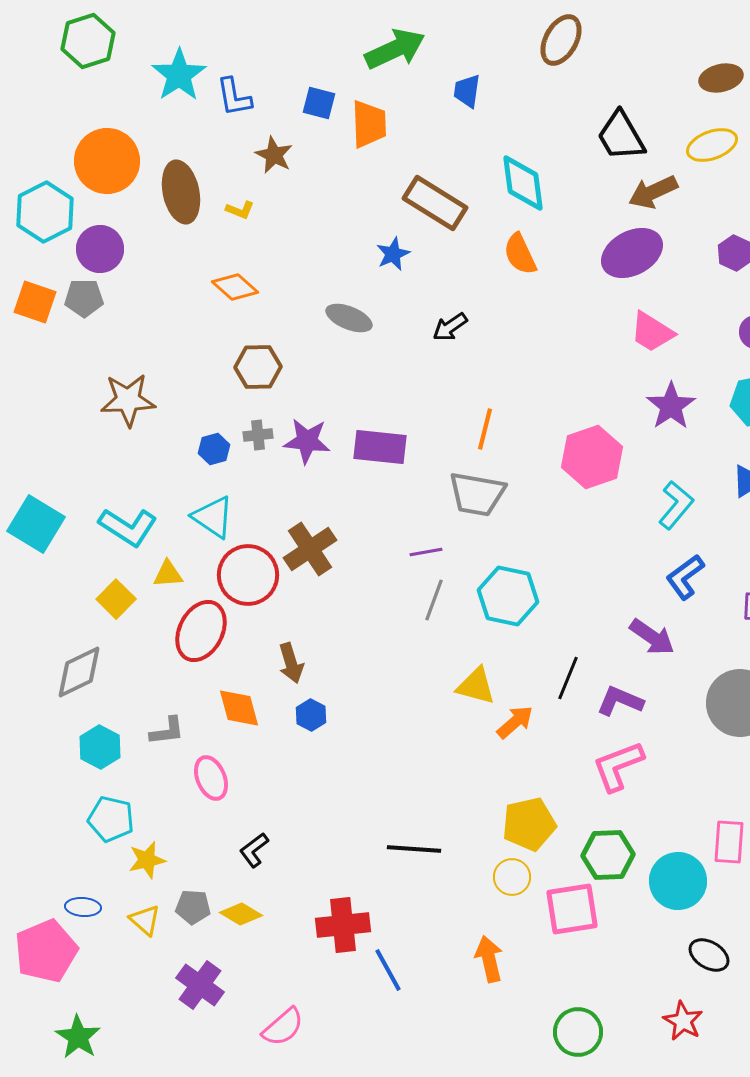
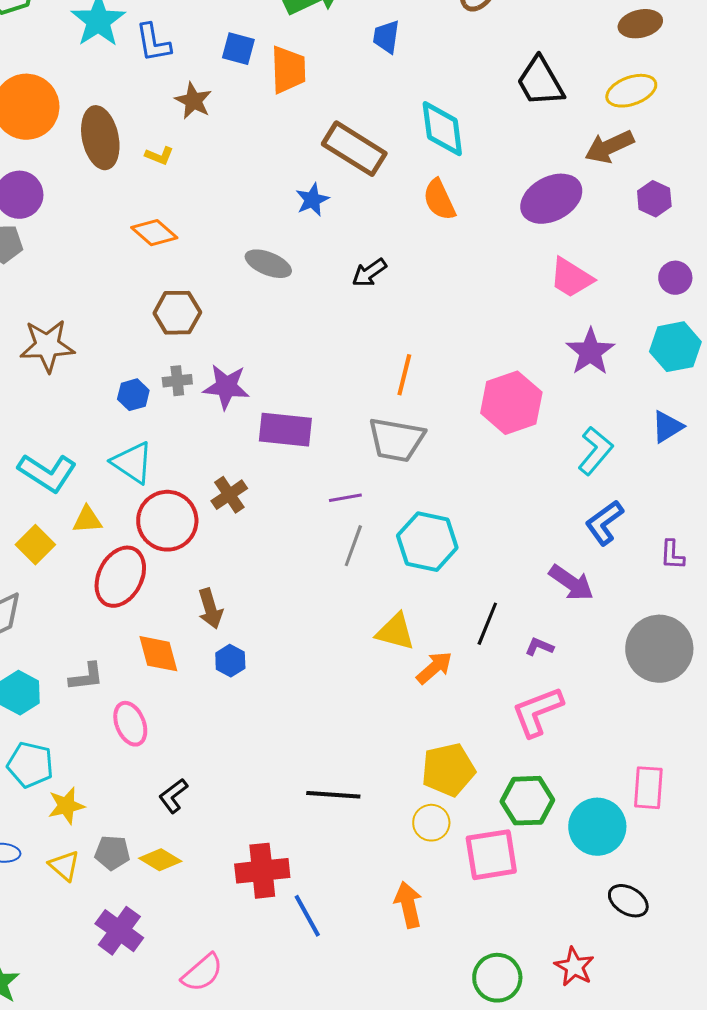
brown arrow: (653, 192) -> (609, 147), moved
purple rectangle: (380, 447) -> (285, 430), moved
brown cross: (310, 549) -> (229, 495), size x0.7
purple L-shape: (620, 701) -> (539, 647), size x0.6
red star: (683, 1021) -> (574, 967), moved

